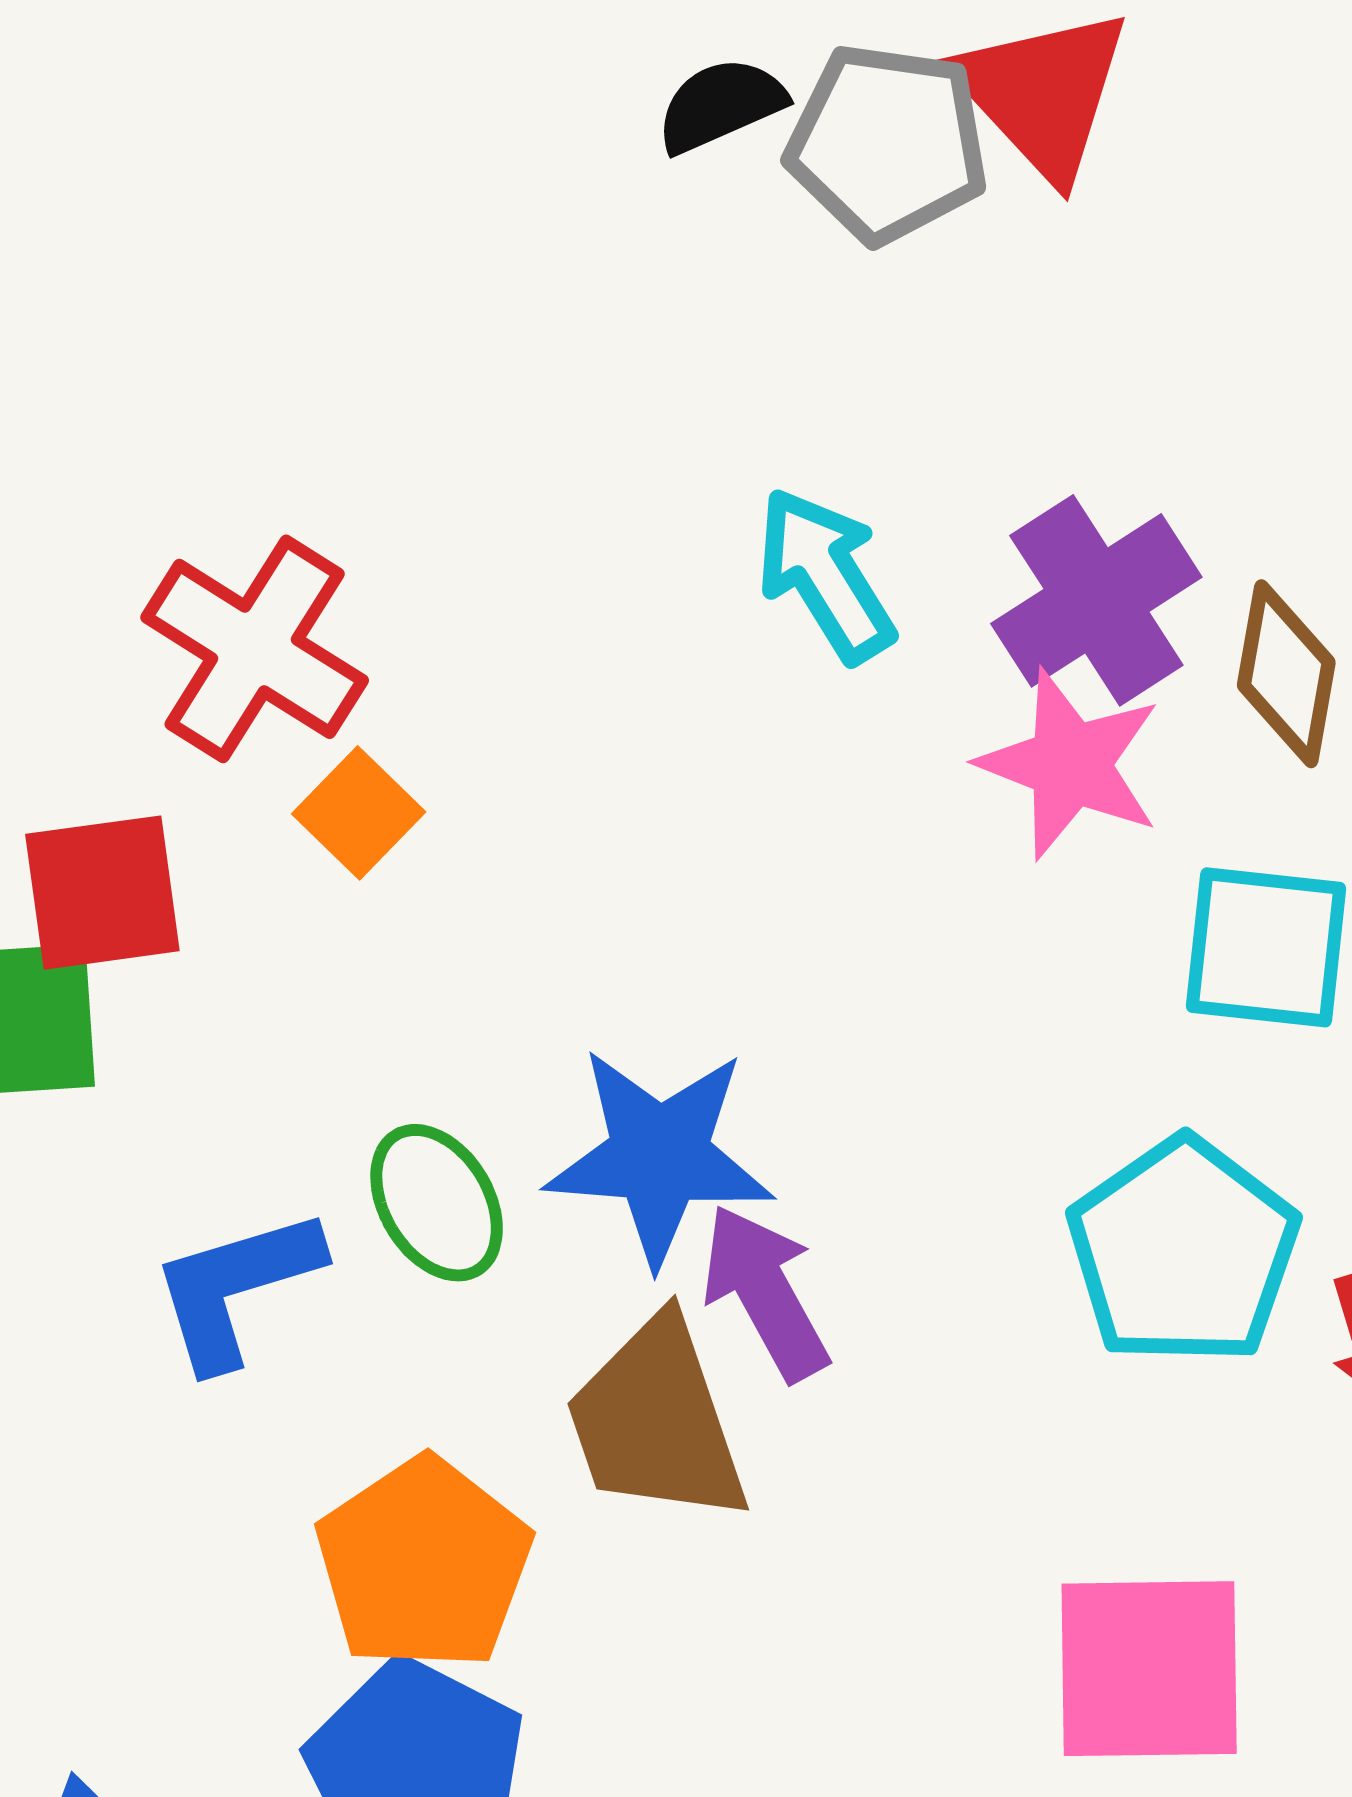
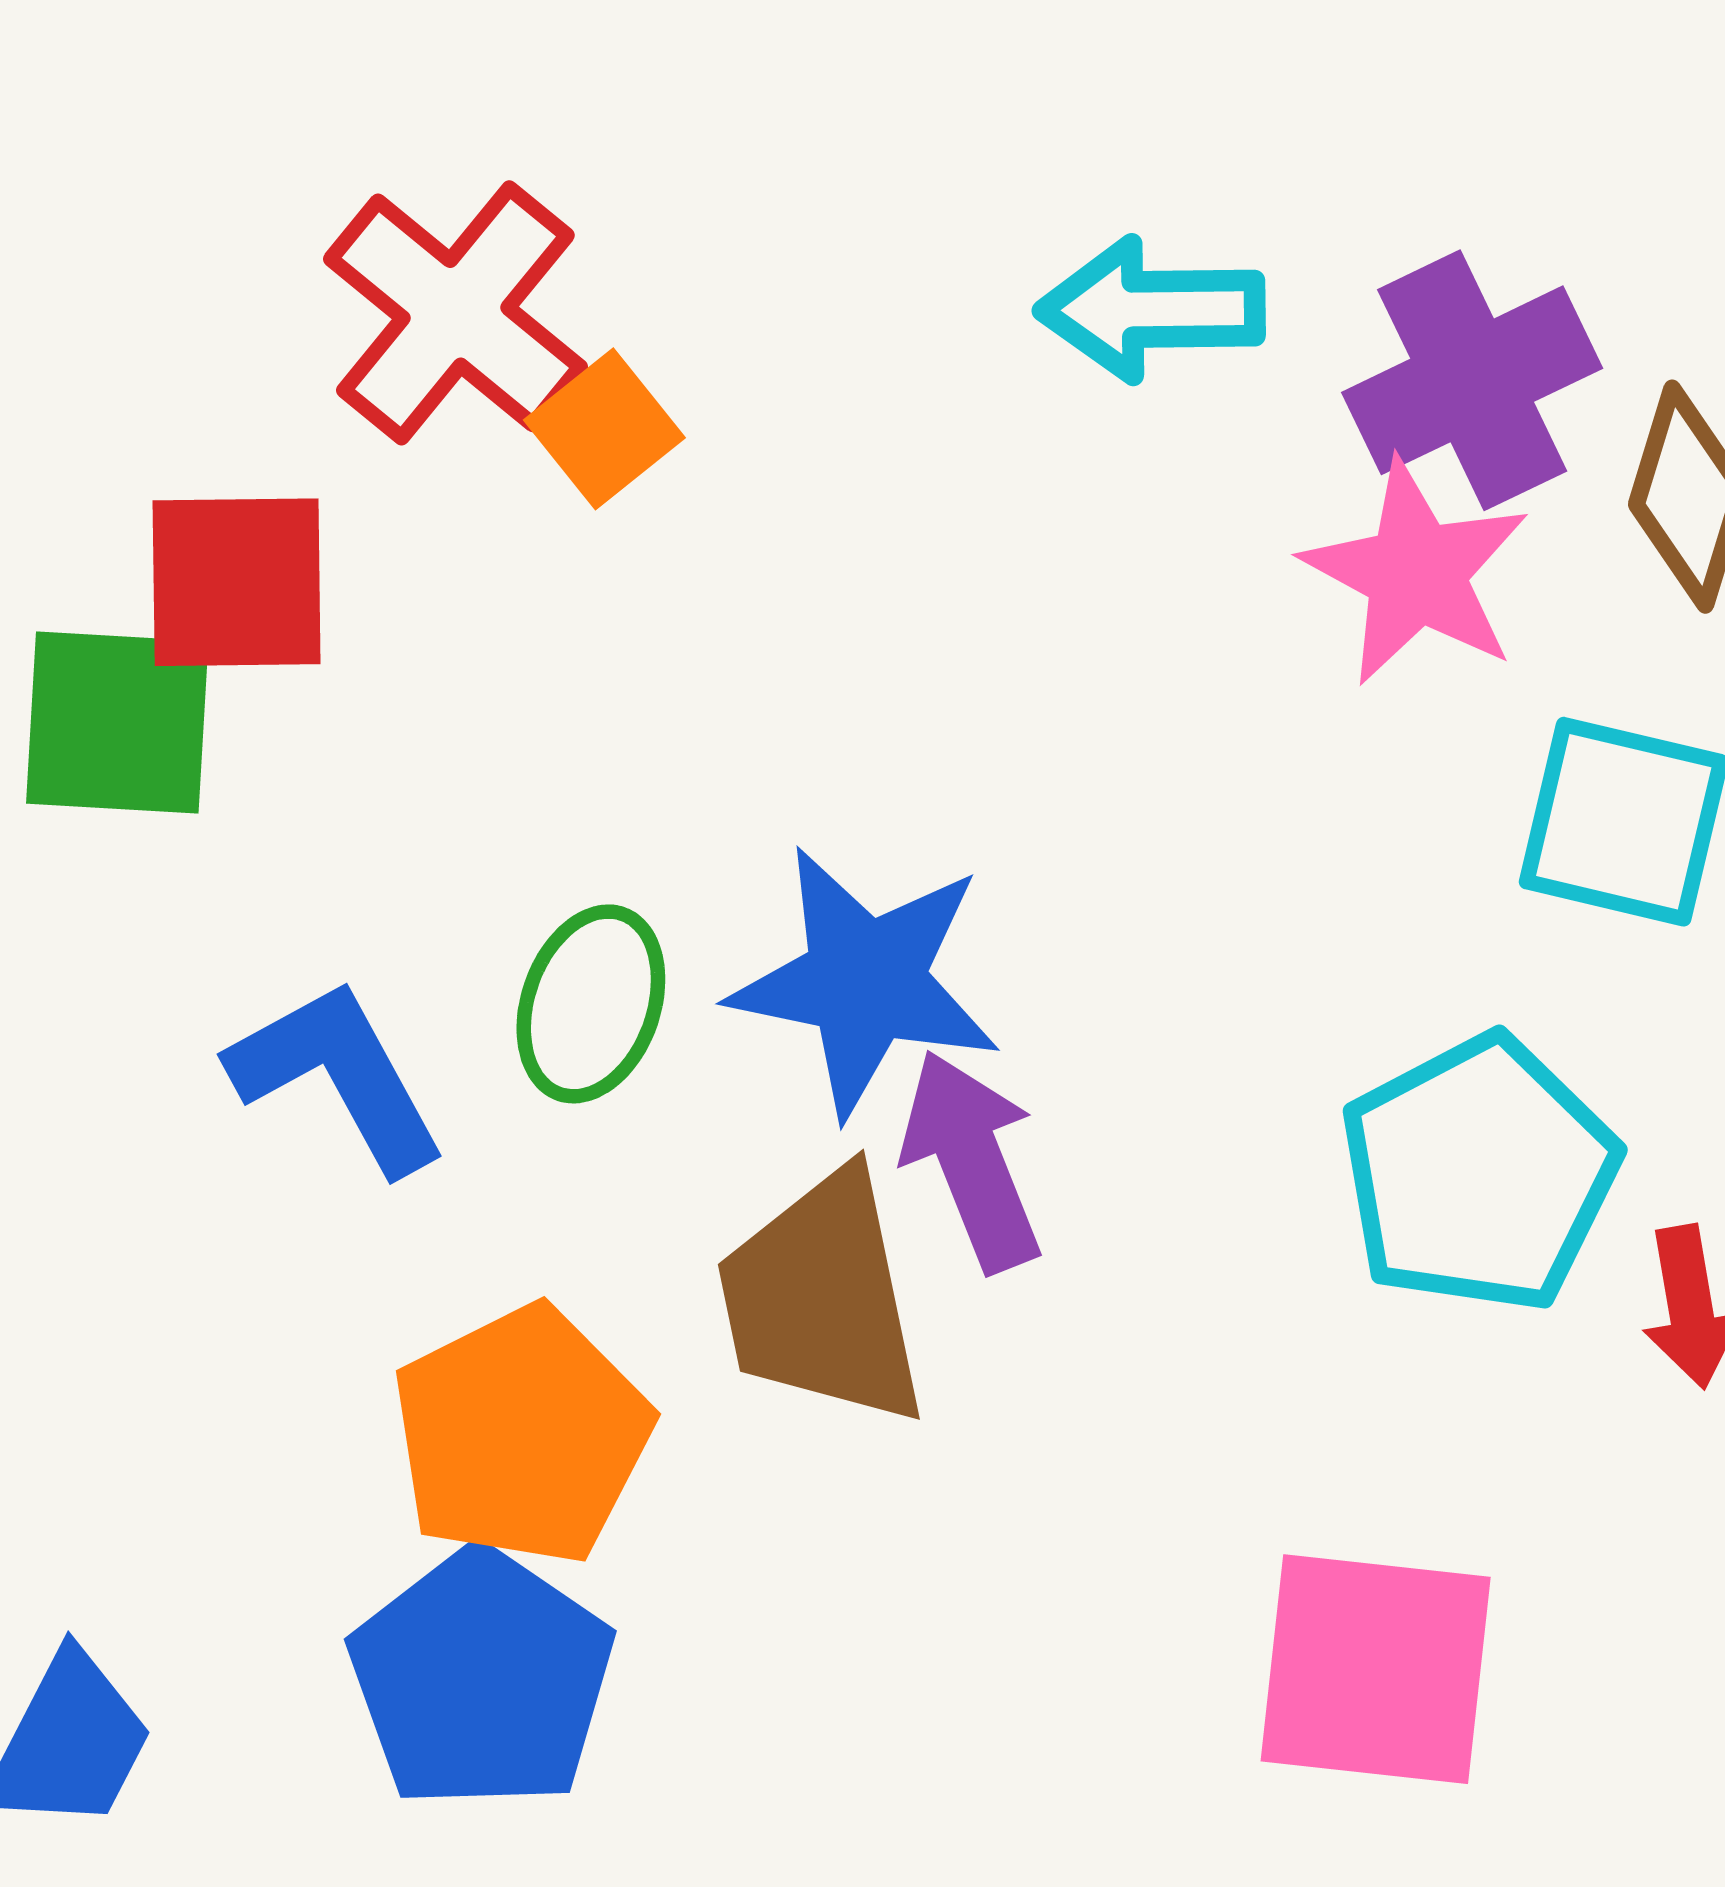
cyan arrow: (825, 575) -> (1151, 309), turned -66
orange square: (359, 813) -> (604, 429), moved
green ellipse: (437, 1203) -> (591, 1004), turned 43
blue L-shape: (236, 1288) -> (338, 1076), turned 71

